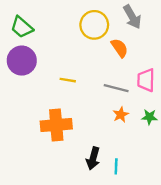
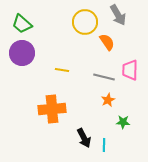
green star: (149, 117) -> (123, 122), moved
black arrow: (93, 158) -> (84, 138), turned -42

